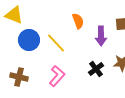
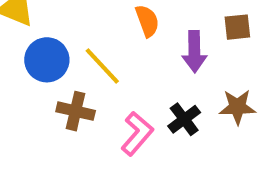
pink L-shape: (57, 76) -> (137, 134), moved
brown cross: (19, 77) -> (76, 111), moved

